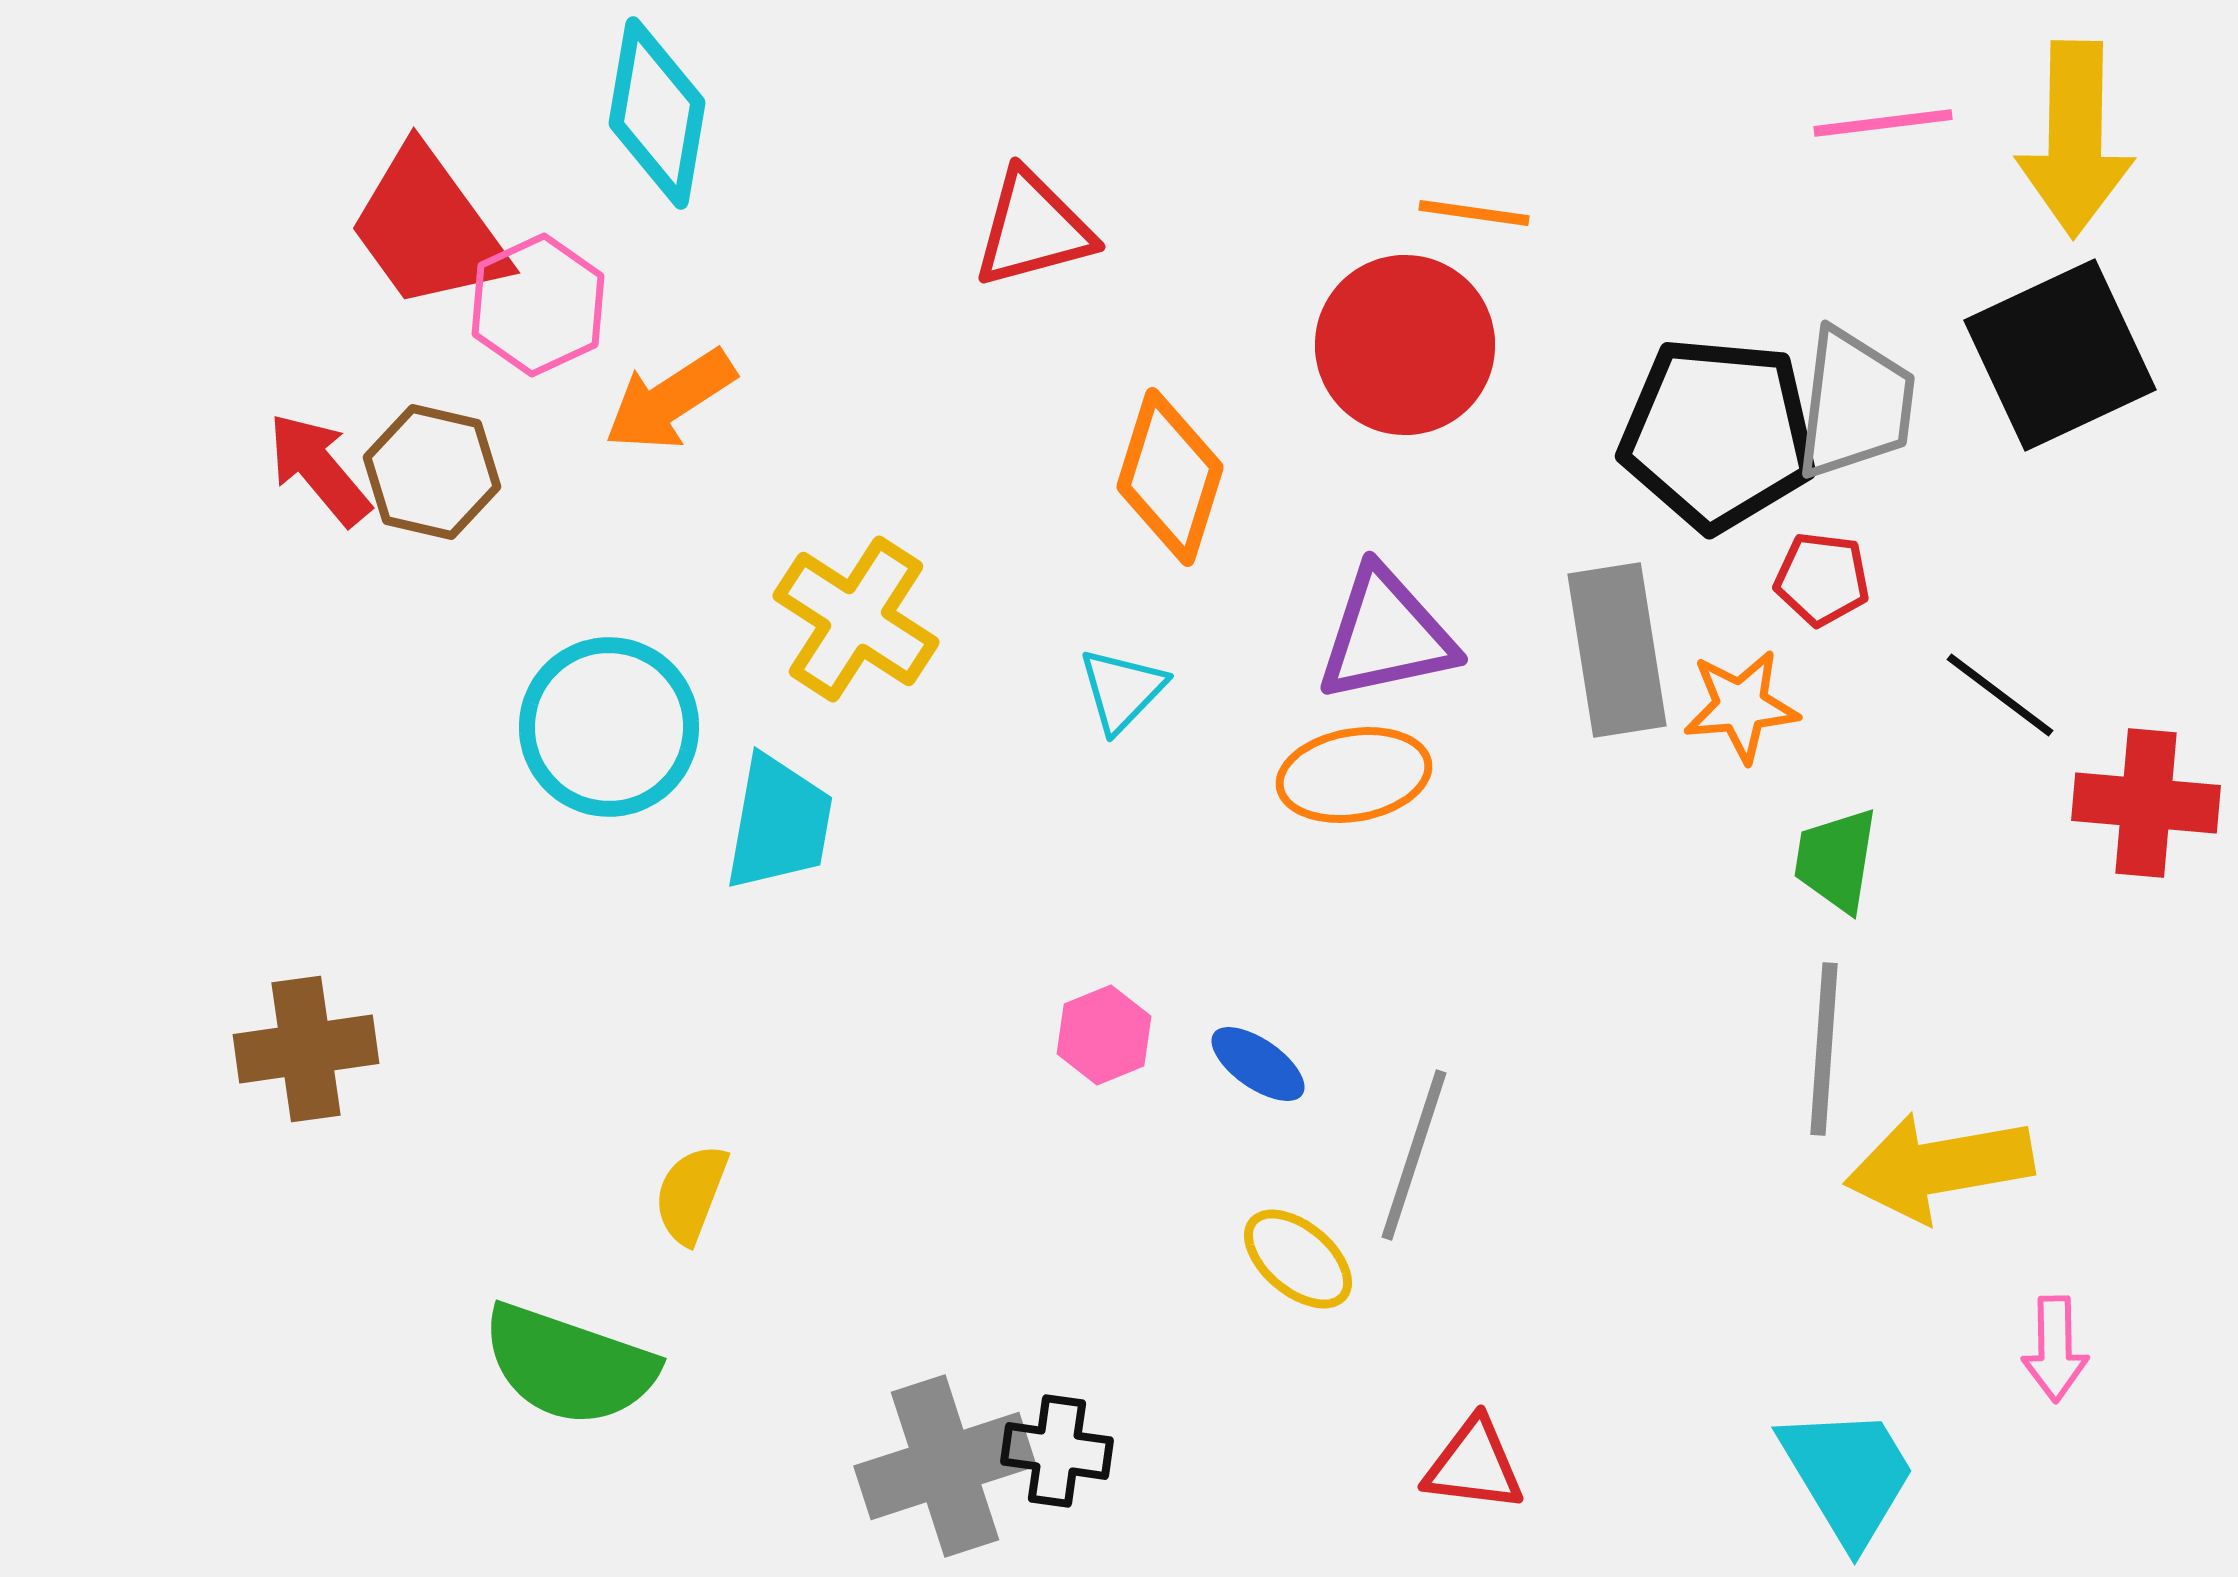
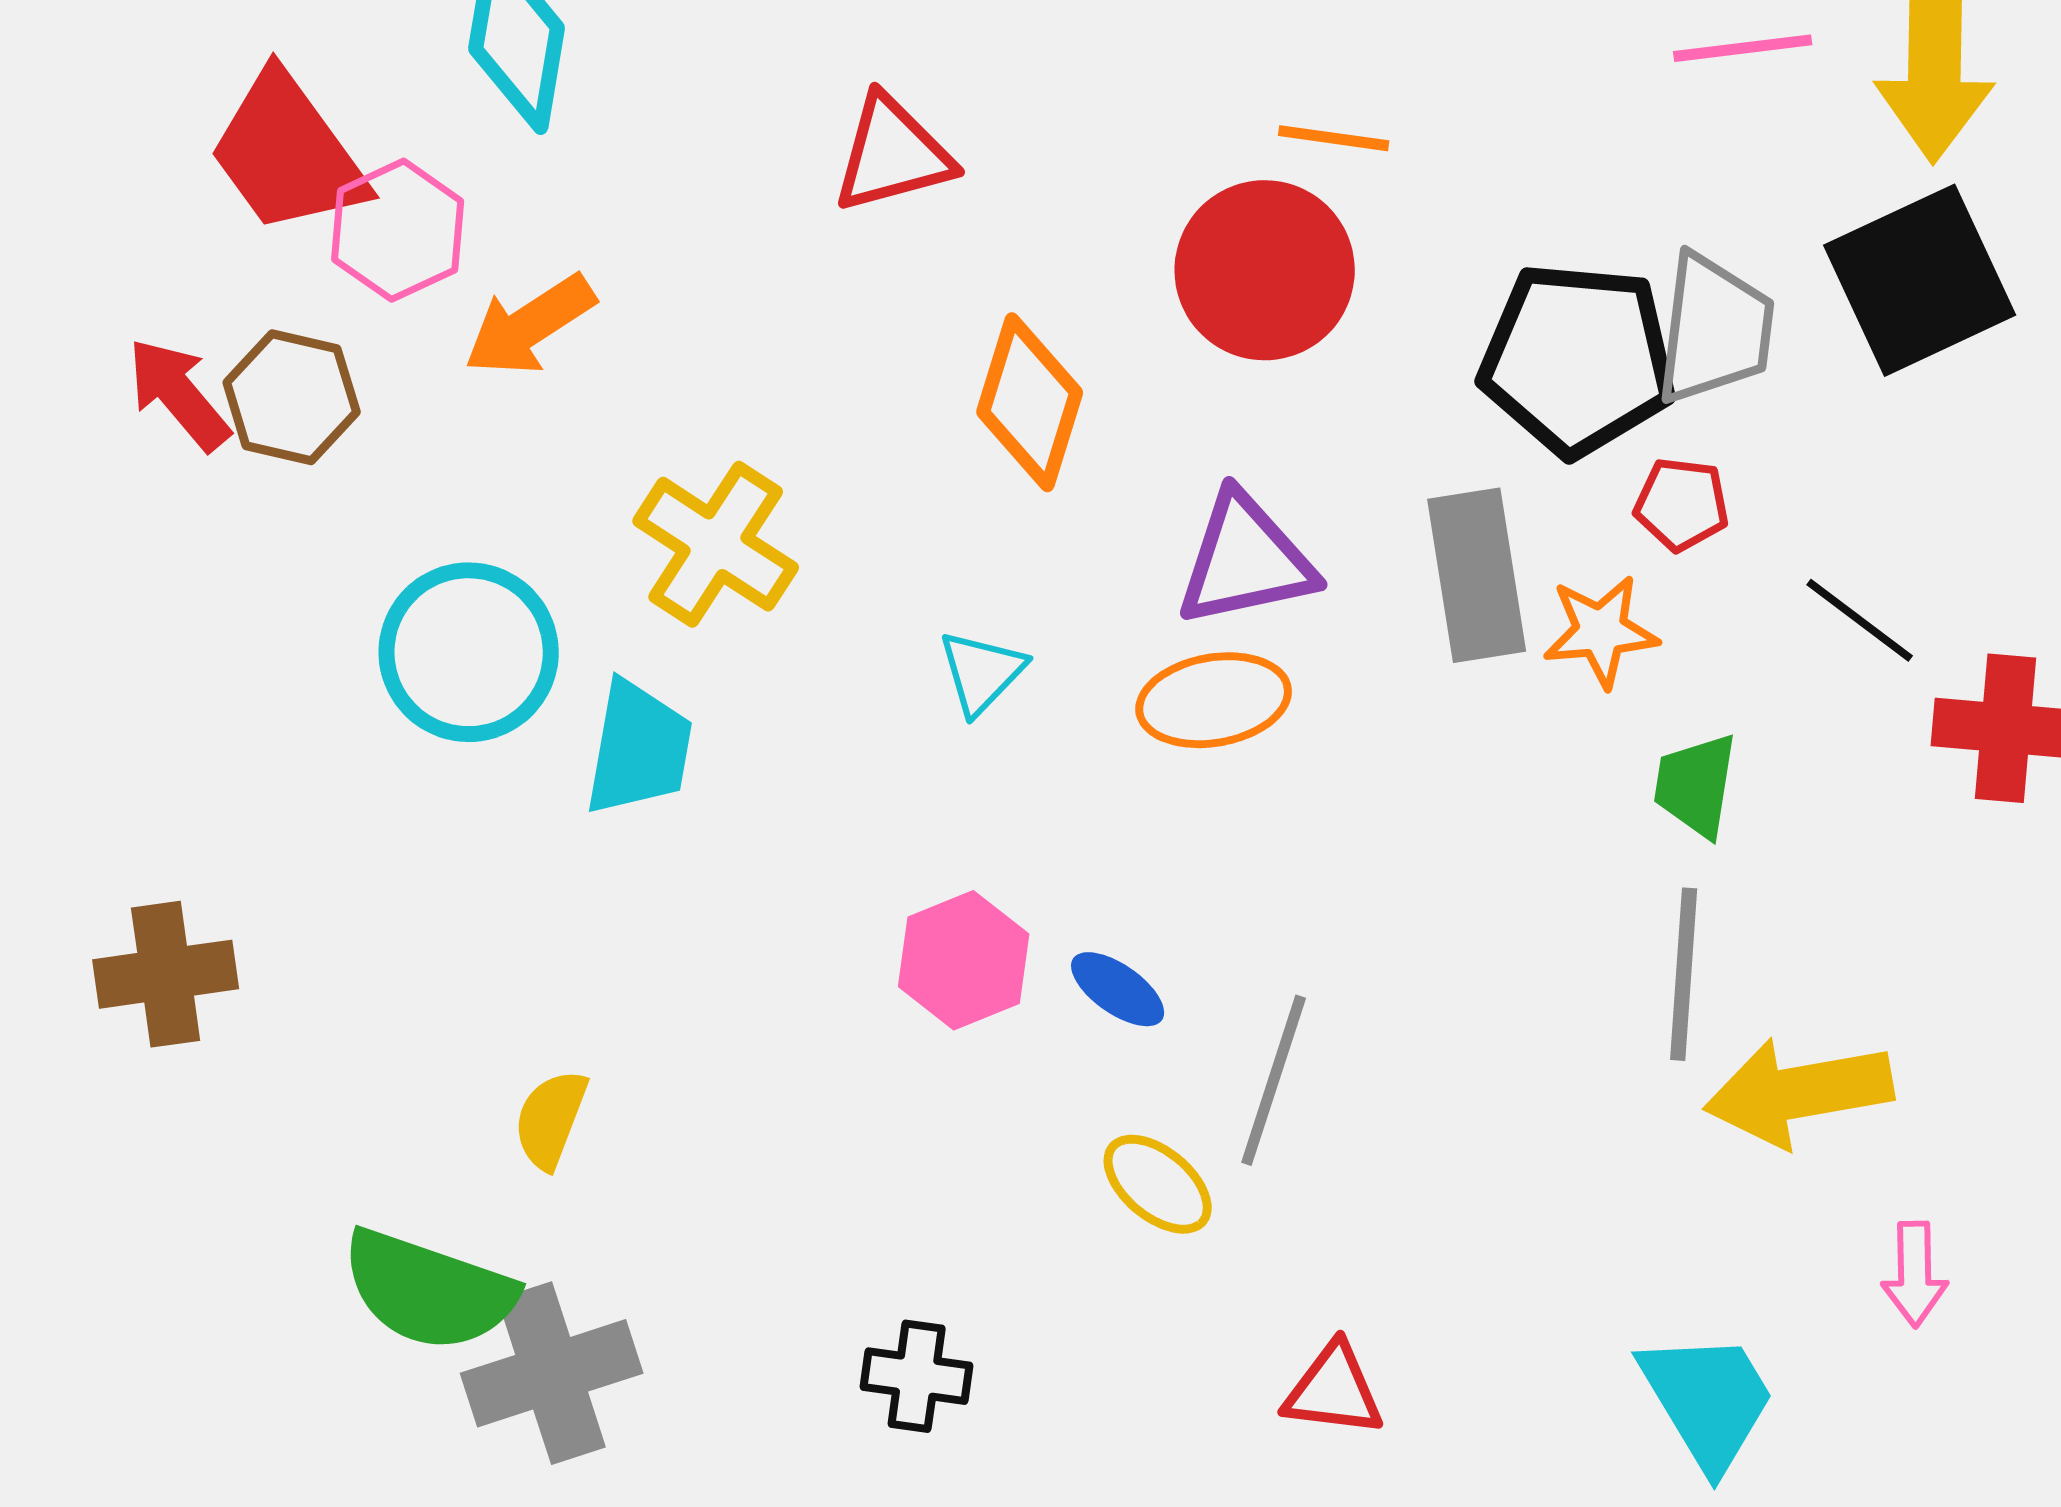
cyan triangle: (1122, 690) -> (982, 672), moved
pink hexagon: (1104, 1035) -> (964, 960), size x1.4
gray cross: (945, 1466) -> (552, 1373), moved

